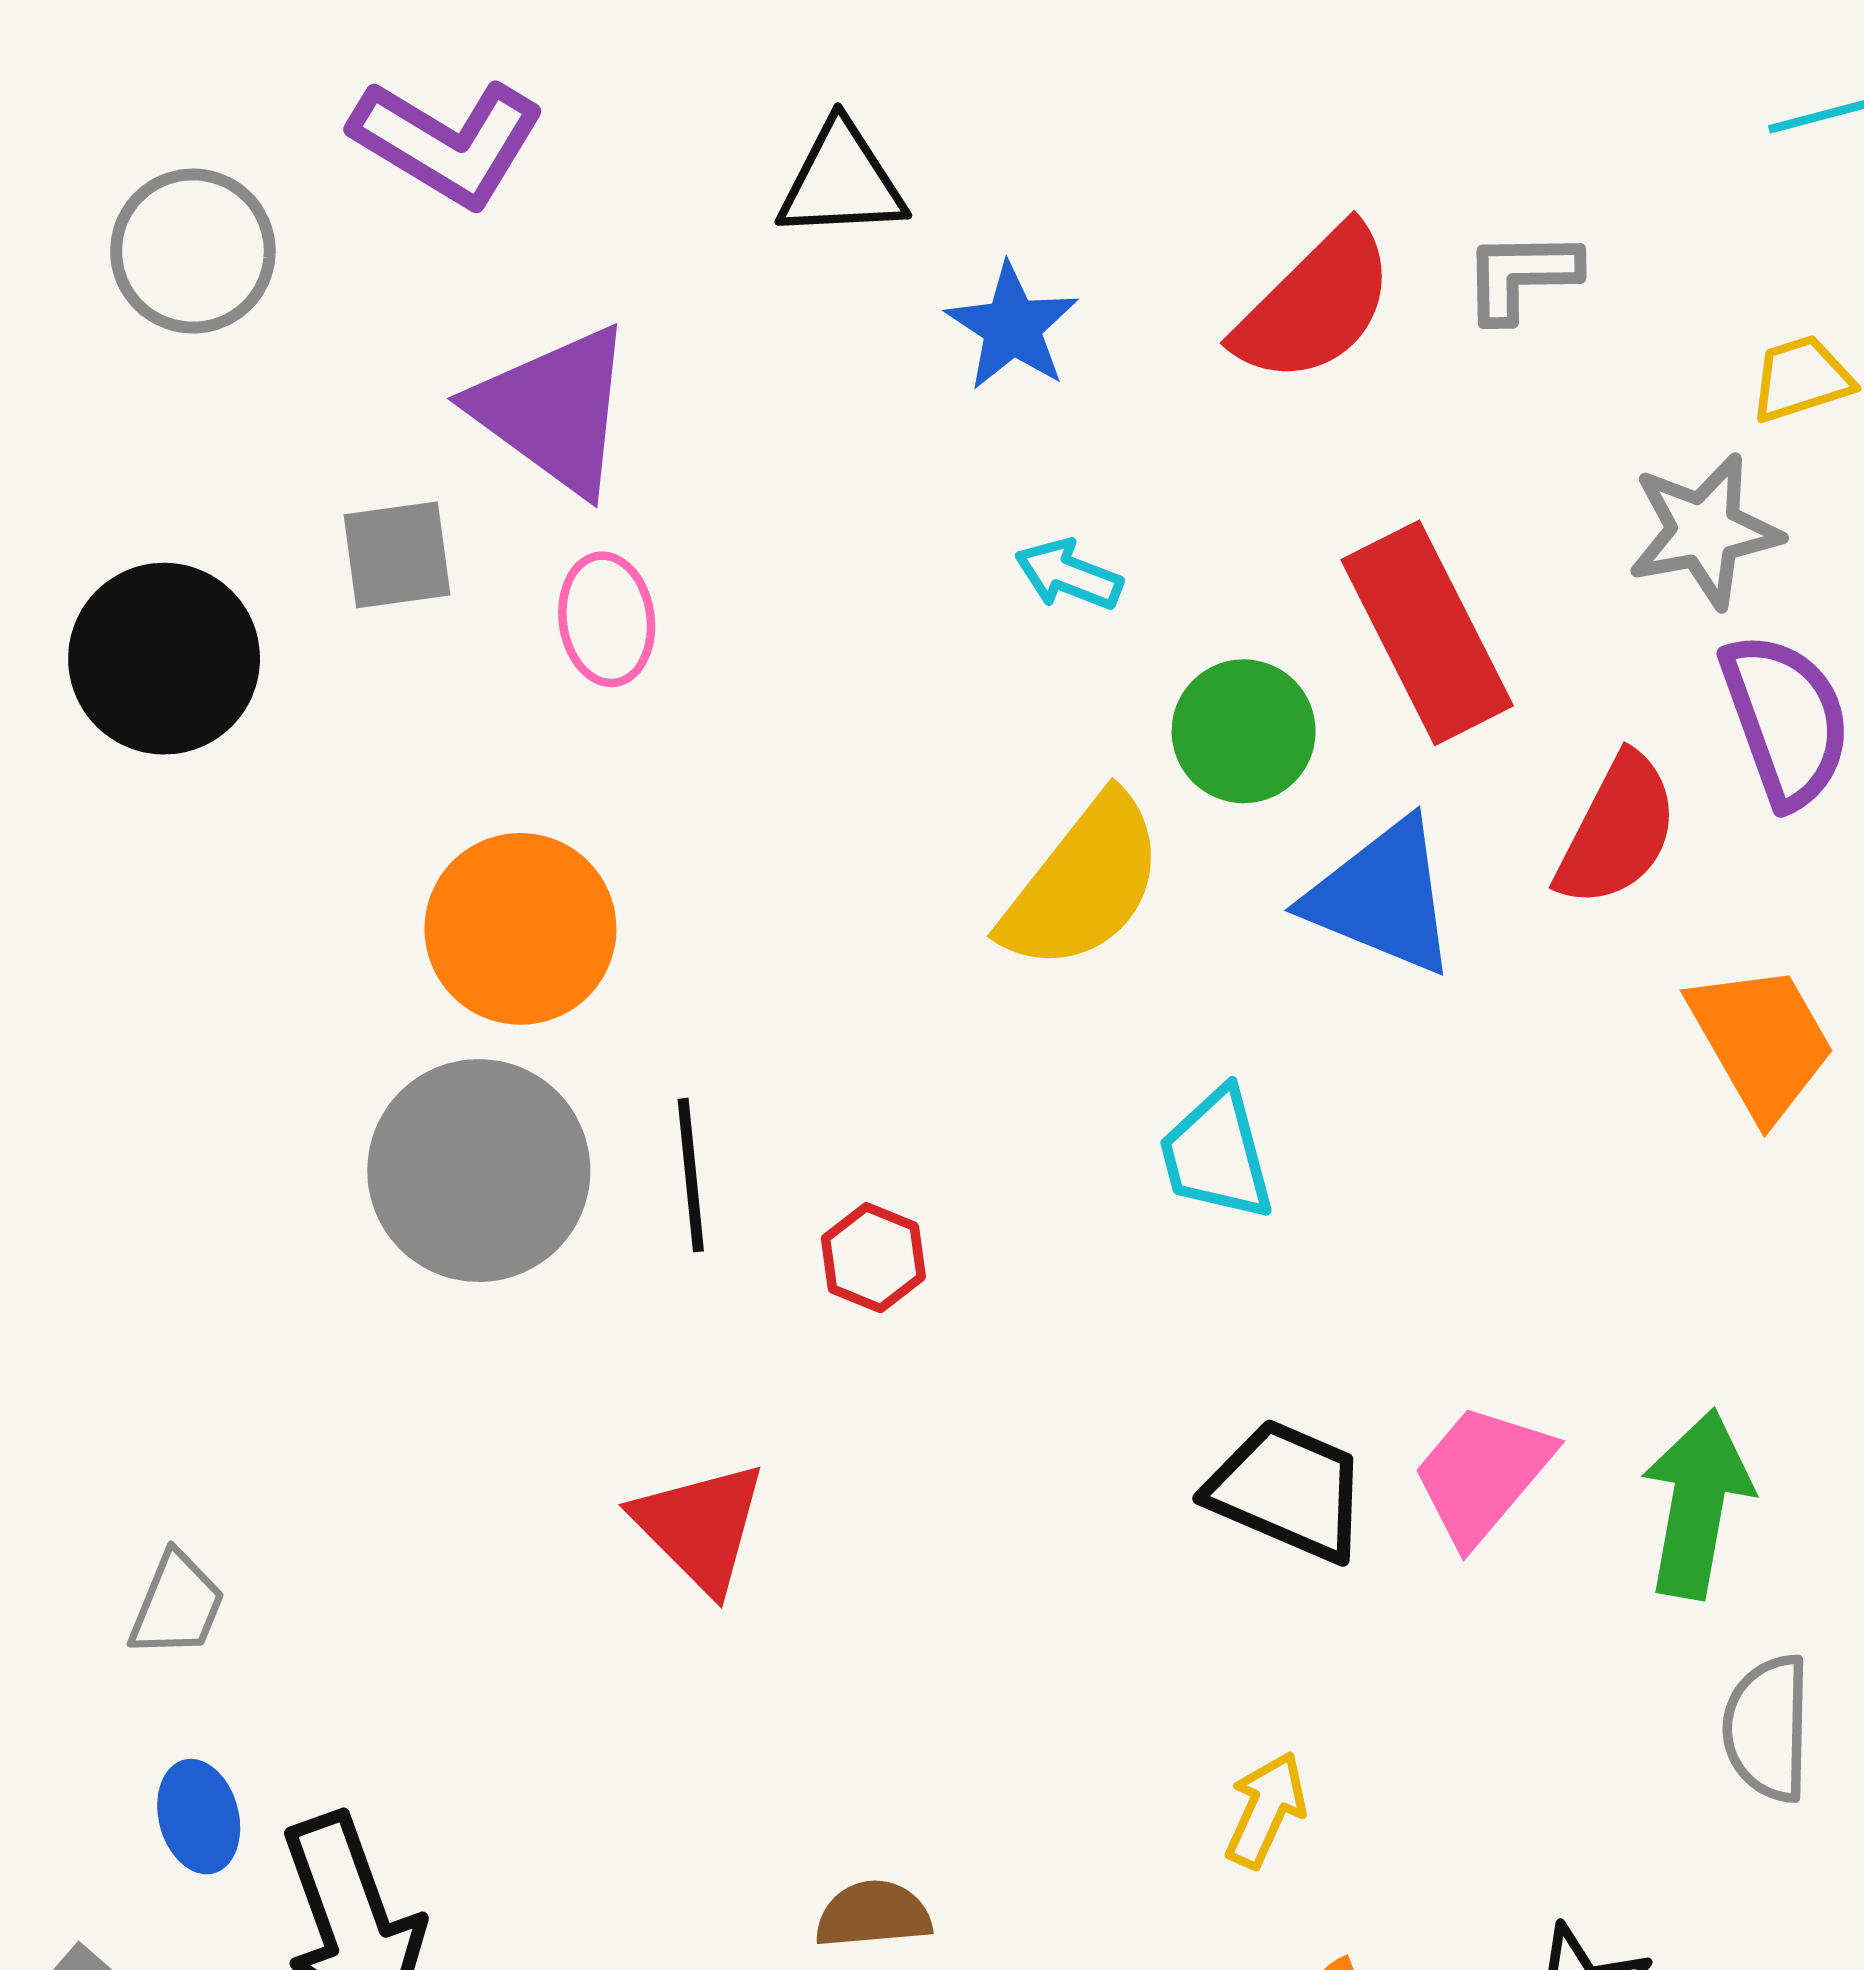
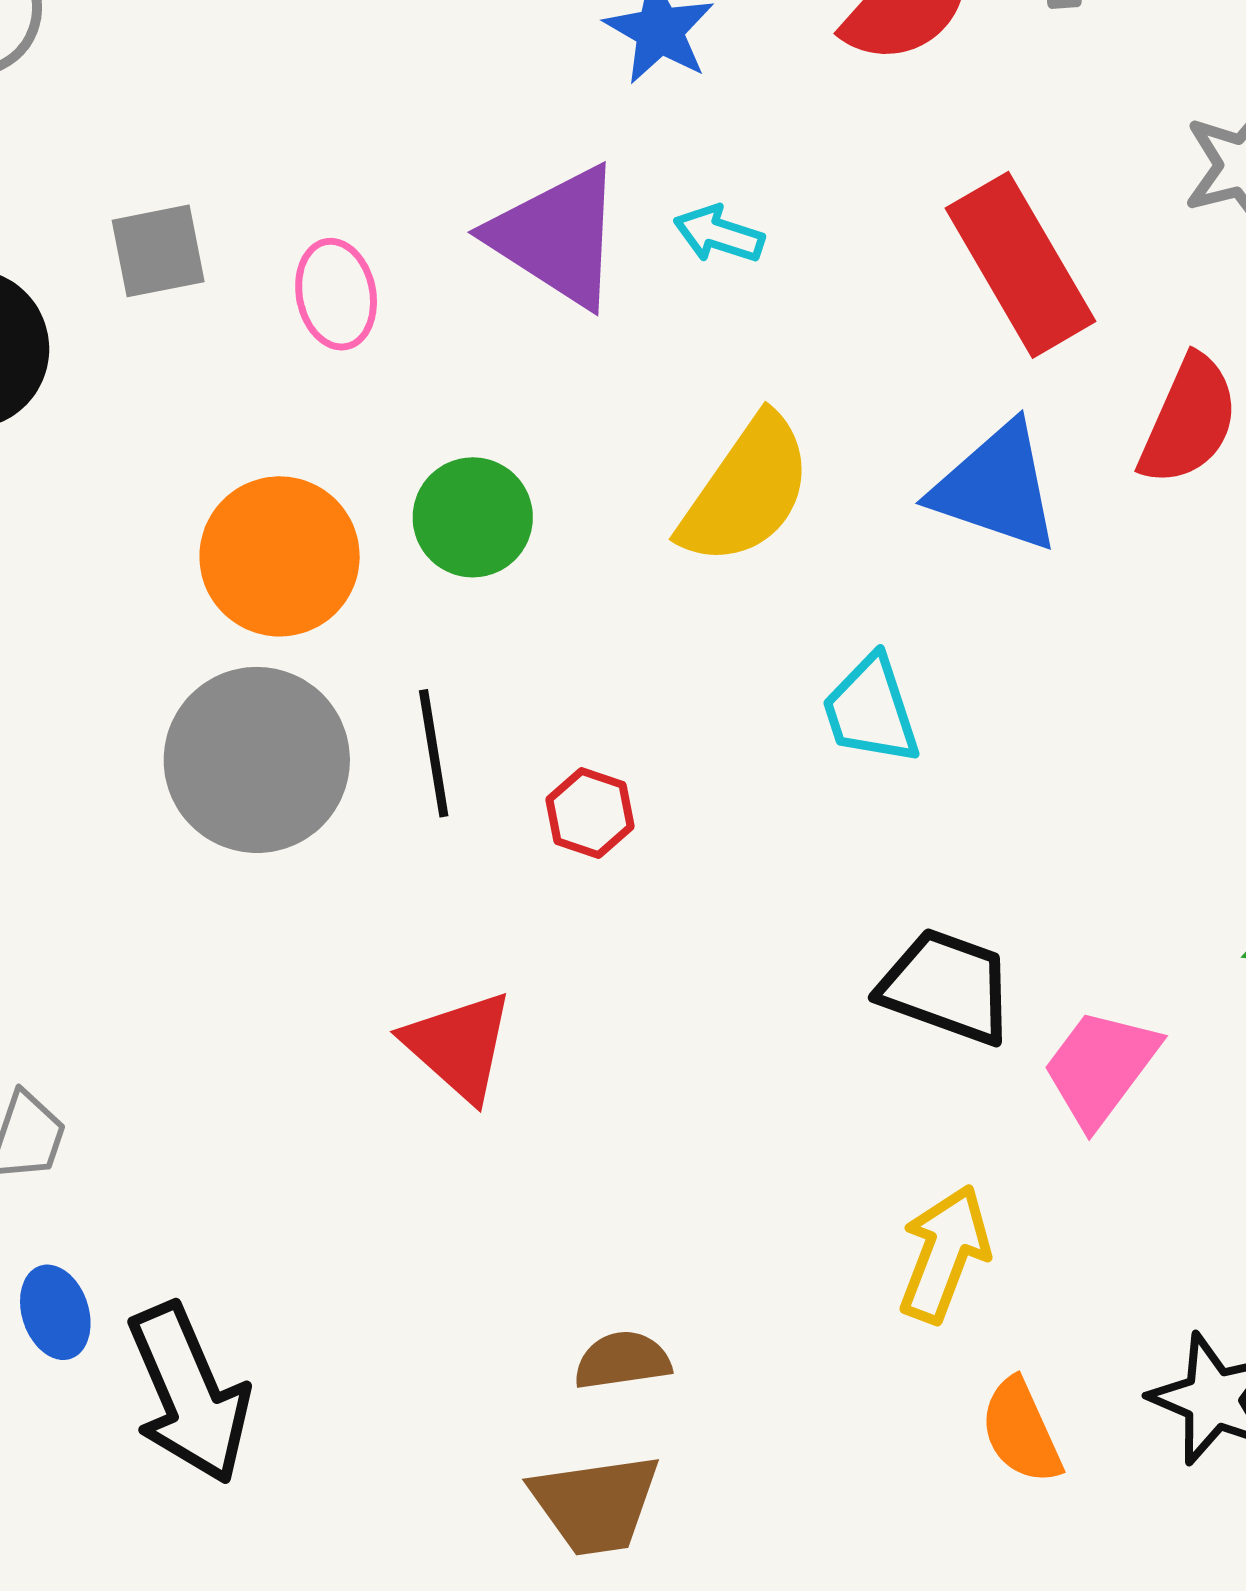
purple triangle: (554, 410) -> (557, 237), moved
green circle: (1244, 731) -> (473, 517), moved
pink trapezoid: (1482, 1474) -> (1100, 1067), moved
yellow arrow: (1266, 1810) -> (944, 1254), size x1.4

